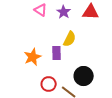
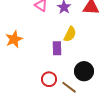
orange star: (33, 57) -> (14, 39), moved

